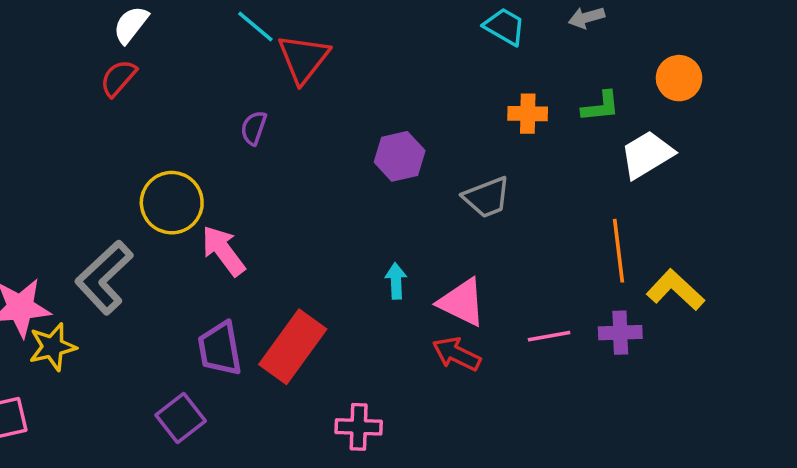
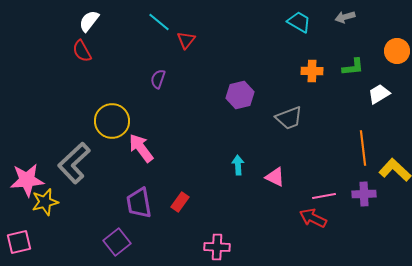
red triangle: (303, 58) -> (186, 40), size x0.6
red semicircle: (118, 78) -> (82, 51), turned -70
white trapezoid: (647, 155) -> (379, 94), size x0.7
pink triangle: (462, 302) -> (275, 177), size x0.7
red rectangle: (293, 347) -> (180, 202), size x0.5
red arrow: (457, 354) -> (313, 218), moved

